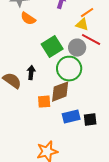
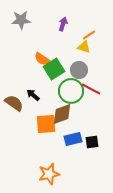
orange semicircle: (28, 19) -> (42, 59), moved
red line: (91, 40) -> (91, 89), moved
black arrow: (31, 73) -> (33, 95), turned -56
orange square: (44, 102) -> (46, 124), size x1.5

